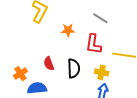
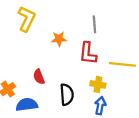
gray line: (100, 18) -> (94, 24), turned 56
black semicircle: (74, 68) -> (67, 95), moved

